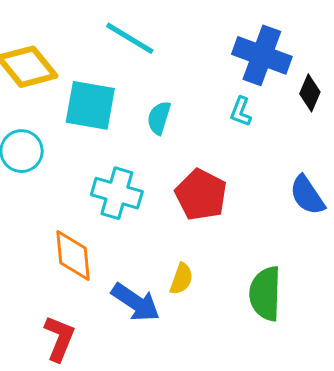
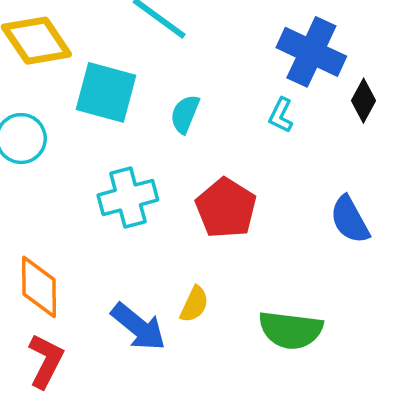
cyan cross: (117, 193) -> (128, 198), turned -36
orange diamond: (73, 256) -> (39, 287), moved
green semicircle: (265, 294) -> (291, 330), turned -90

